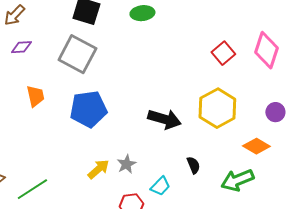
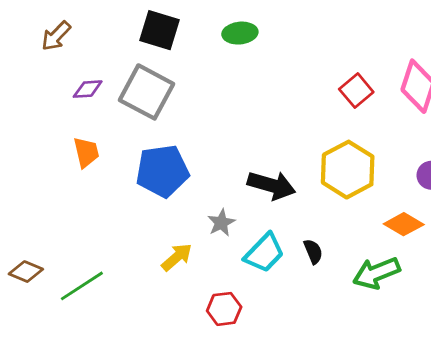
purple diamond: (21, 47) -> (88, 89), moved
gray star: (126, 164) -> (221, 223), moved
cyan trapezoid: (160, 186) -> (264, 253), moved, size x1.4

